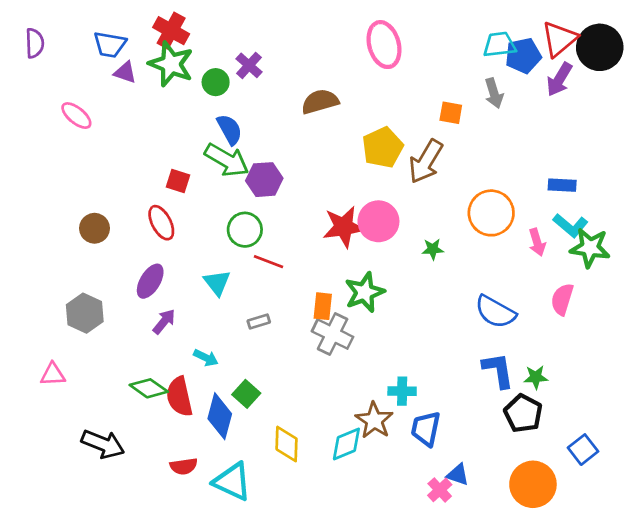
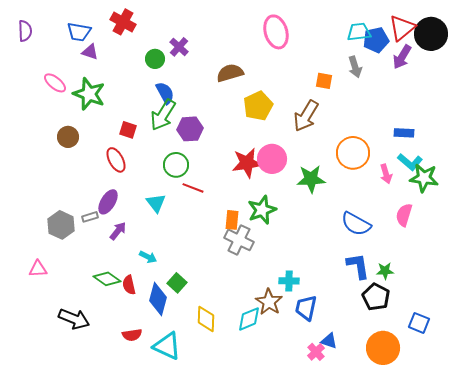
green star: (171, 64) -> (89, 94), moved
yellow pentagon: (383, 148) -> (258, 106), moved
green arrow: (227, 160) -> (163, 115), turned 92
brown circle: (95, 228) -> (68, 137), moved
green star: (433, 249) -> (311, 179), size x1.8
gray rectangle: (259, 322) -> (90, 217), moved
red semicircle: (179, 397) -> (129, 285), size x0.7
blue square: (583, 450) -> (419, 323), turned -30

